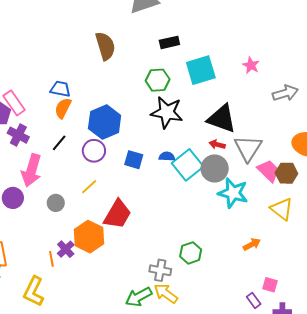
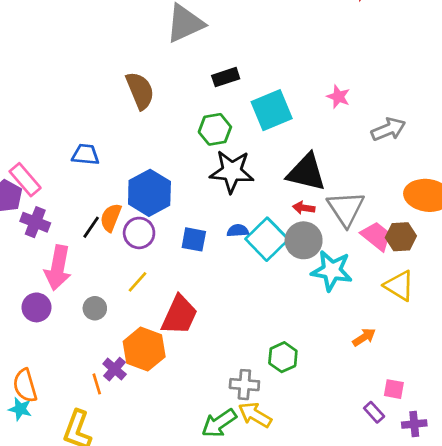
orange semicircle: (63, 108) -> (111, 218), moved

